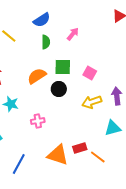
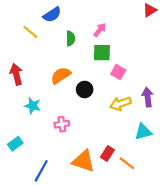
blue semicircle: (42, 20) -> (52, 15), moved
green square: (63, 67) -> (102, 53), moved
red rectangle: (80, 148) -> (107, 153), turned -40

